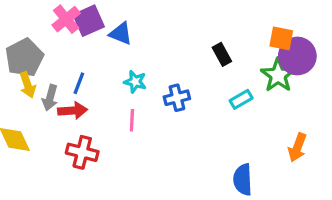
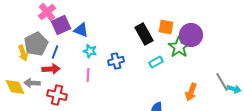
purple square: (89, 21) -> (61, 25), moved
blue triangle: (121, 34) -> (81, 30), moved
orange square: (281, 38) -> (166, 27), moved
black rectangle: (222, 54) -> (144, 34), size x1.5
gray pentagon: (24, 58) -> (36, 44), moved
gray arrow: (50, 98) -> (32, 83), moved, turned 77

